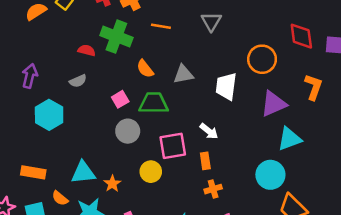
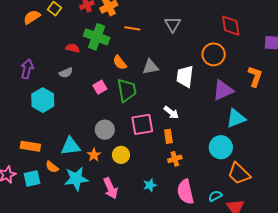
red diamond: (301, 36) -> (231, 26), moved
green trapezoid: (154, 103) -> (127, 90), turned 80
gray circle: (128, 131) -> (105, 130), moved
yellow circle: (151, 172) -> (121, 155), moved

